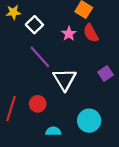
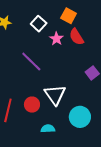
white square: (34, 25) -> (39, 24), moved
white triangle: (65, 79) -> (55, 95), moved

